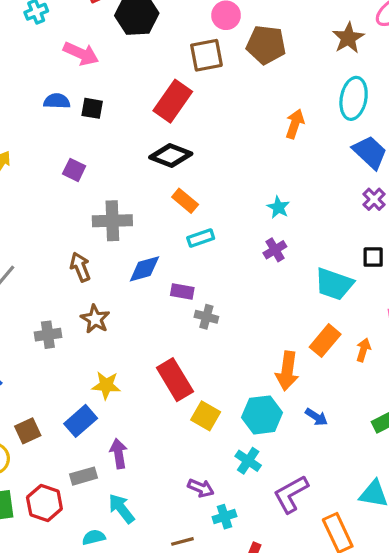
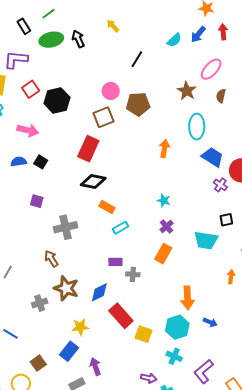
black square: (92, 108) -> (41, 162), turned 32
blue diamond: (144, 269) -> (99, 292), moved
brown star: (95, 319) -> (66, 288), size x1.4
orange rectangle: (325, 341) -> (163, 254), moved

